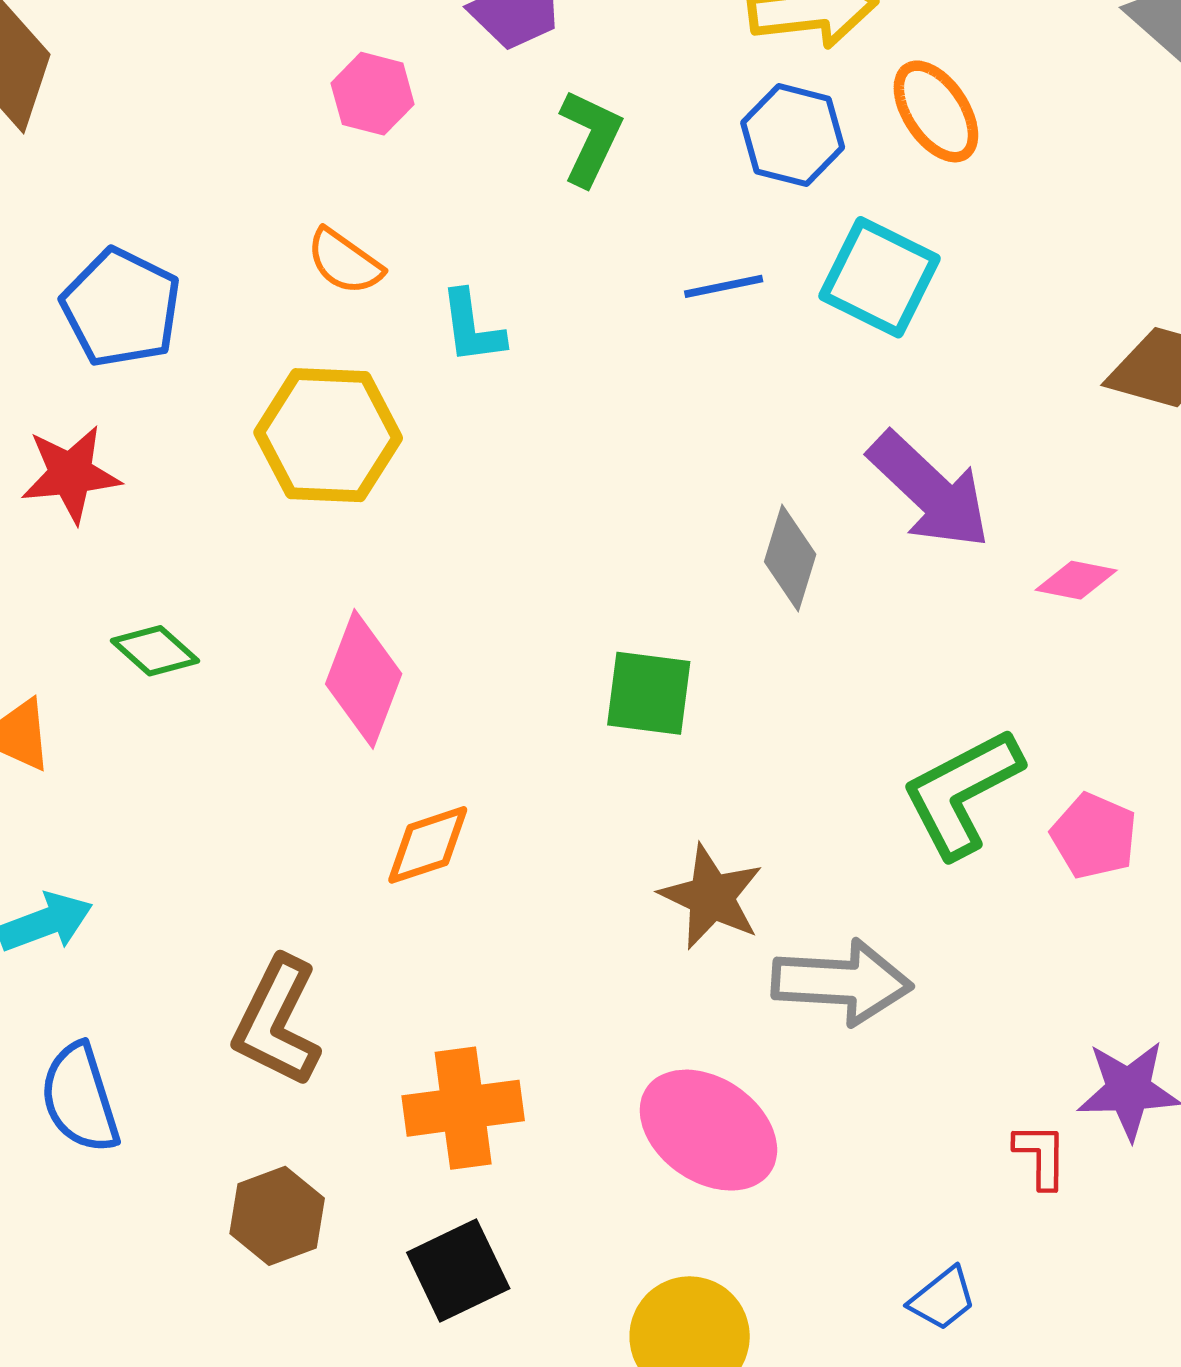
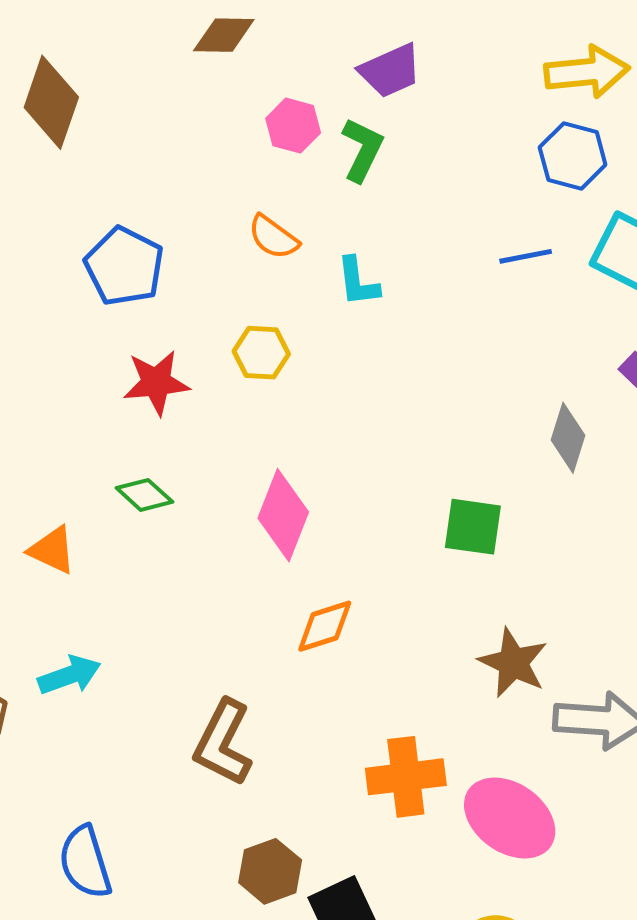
green L-shape: (591, 138) -> (362, 150), moved
yellow hexagon: (328, 435) -> (261, 353), size x0.6
red star: (71, 474) -> (156, 383), moved
blue semicircle: (80, 1098) -> (85, 862), moved
orange cross: (463, 1108) -> (406, 777), moved
brown hexagon: (277, 1216) -> (270, 871), moved

